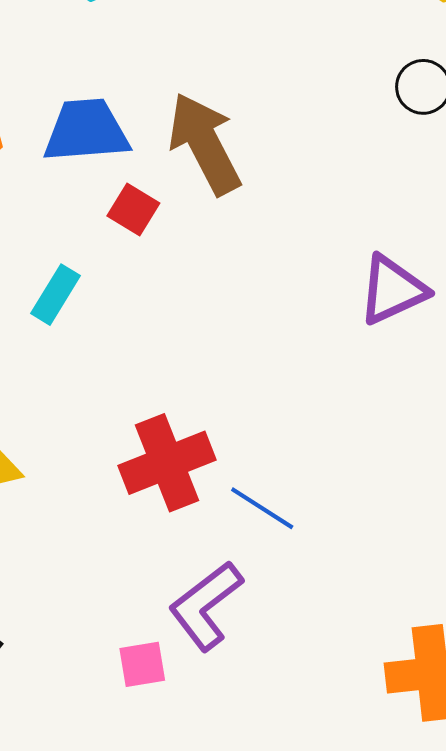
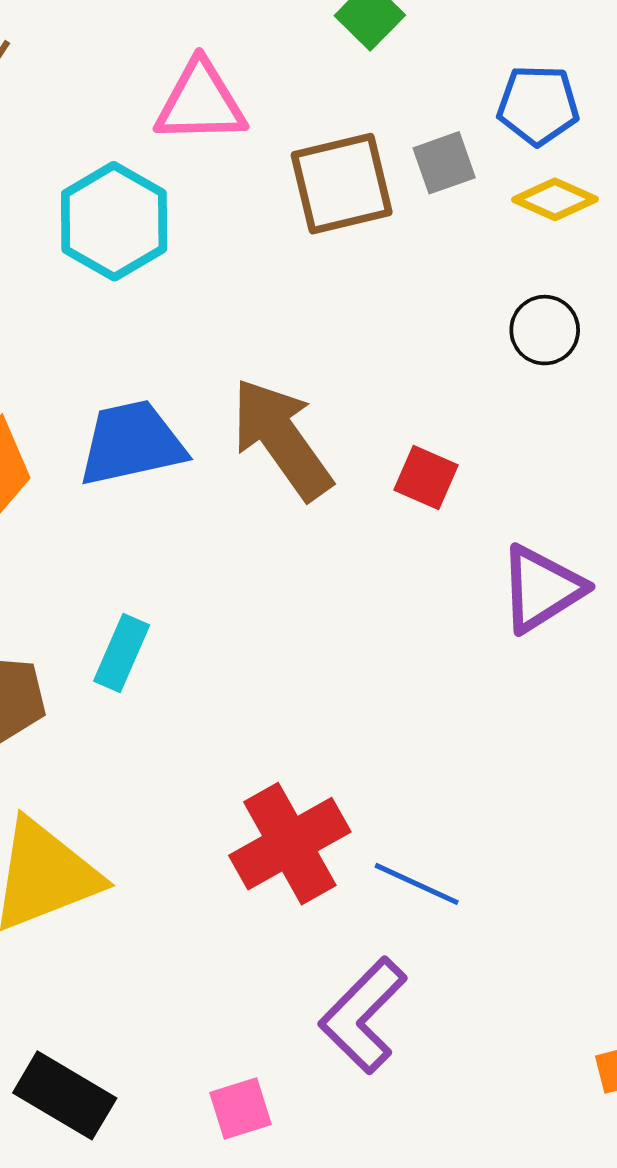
red square: (133, 210) -> (426, 477), moved
pink square: (142, 664) -> (241, 1109), moved

